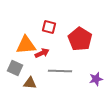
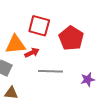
red square: (49, 27) -> (39, 26), size x1.5
brown triangle: (30, 83) -> (11, 93), moved

